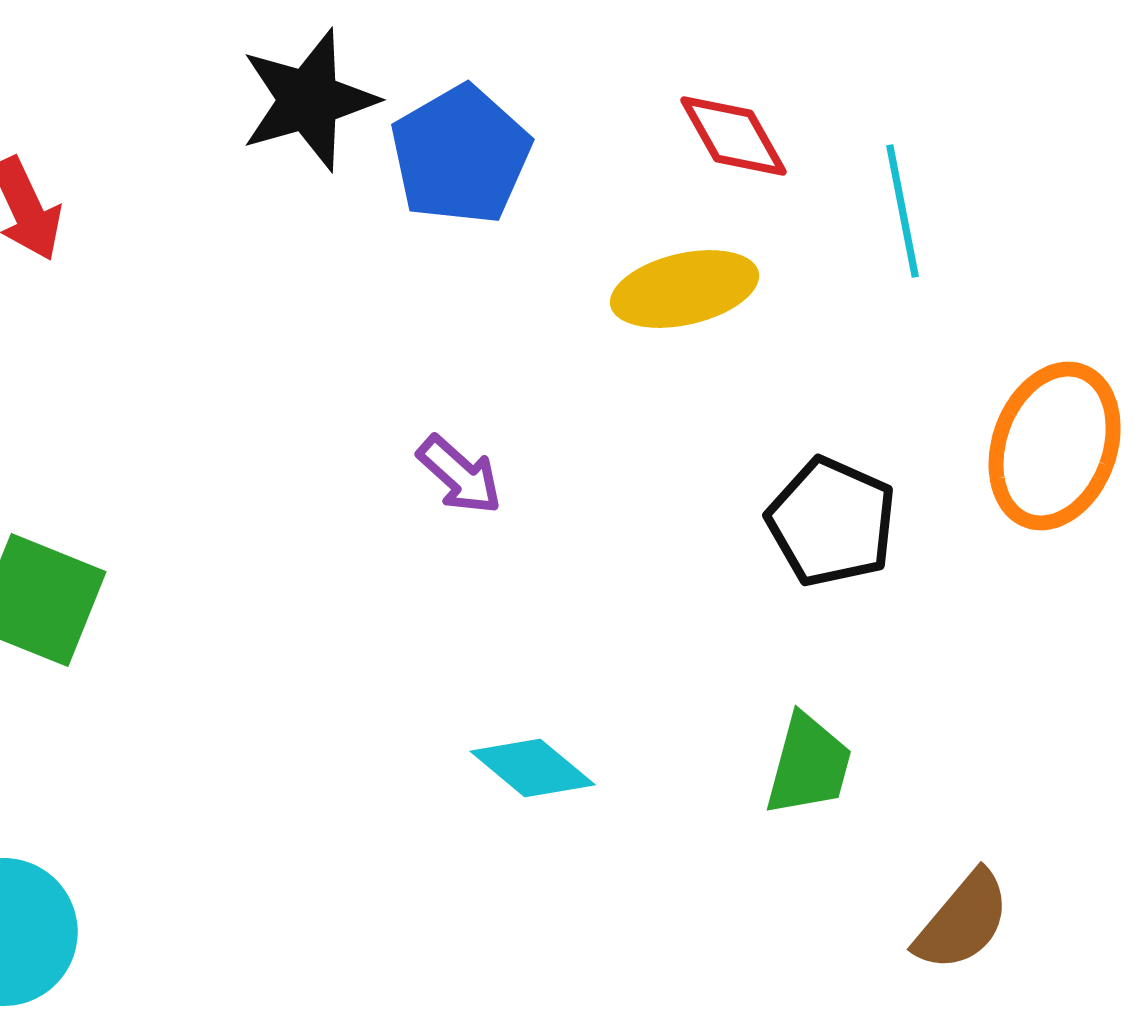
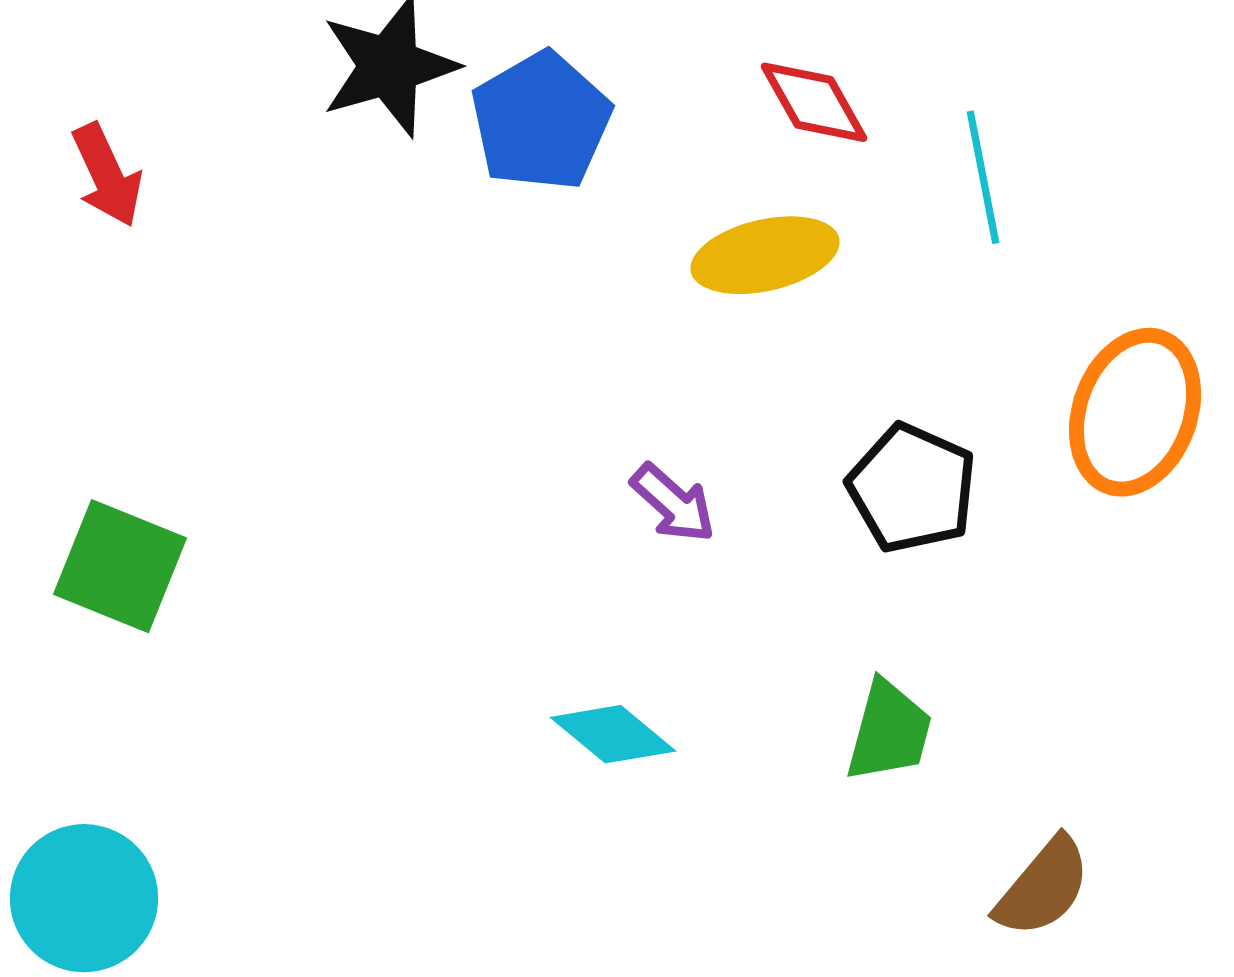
purple arrow: (460, 475) -> (673, 503), moved

